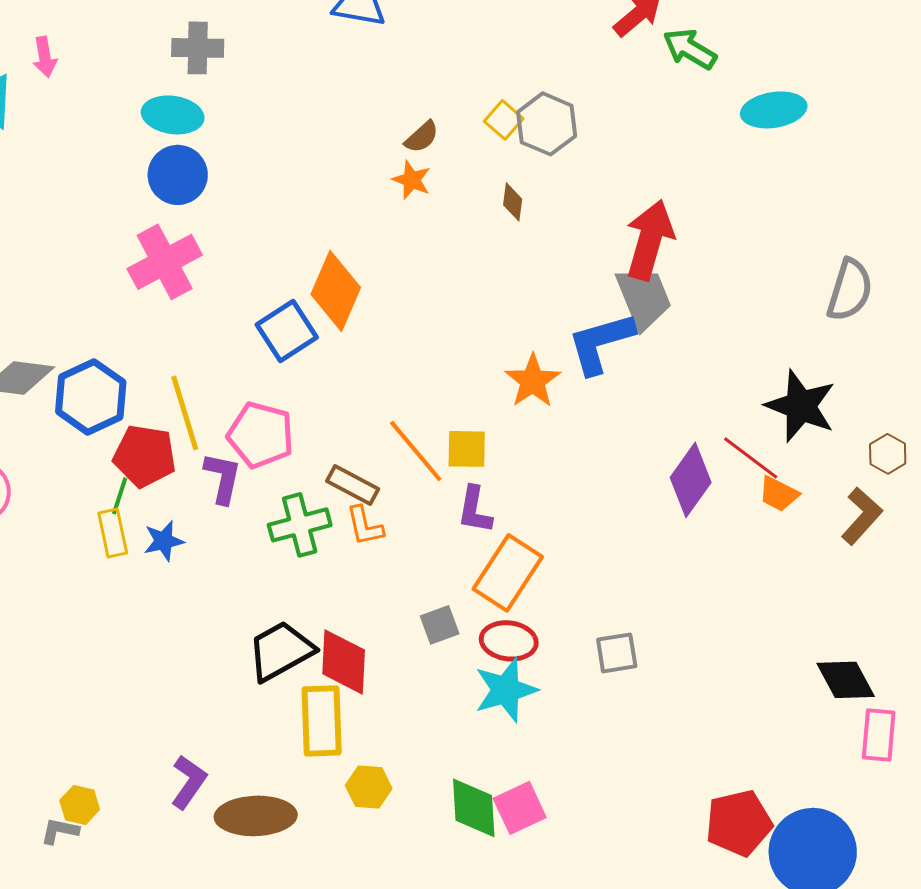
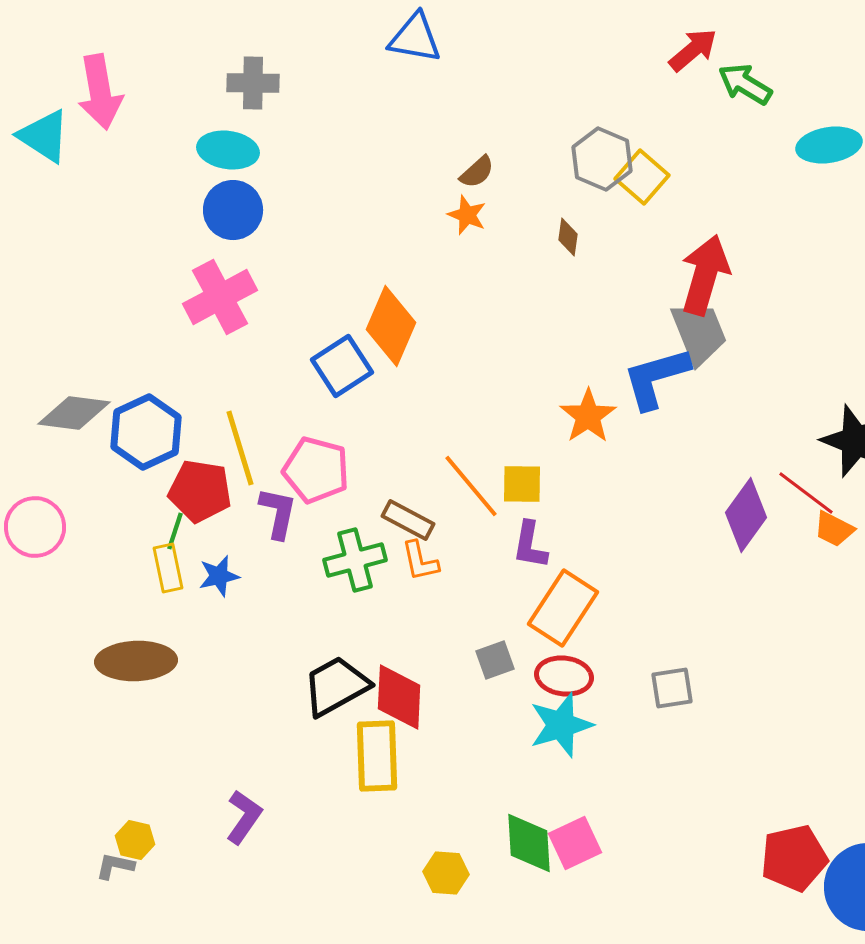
pink arrow: (45, 57) -> (100, 92), size x1.8
yellow square: (504, 120) -> (642, 177), moved, size x1.4
yellow hexagon: (369, 787) -> (446, 873), moved
brown ellipse: (256, 816) -> (136, 661), moved

